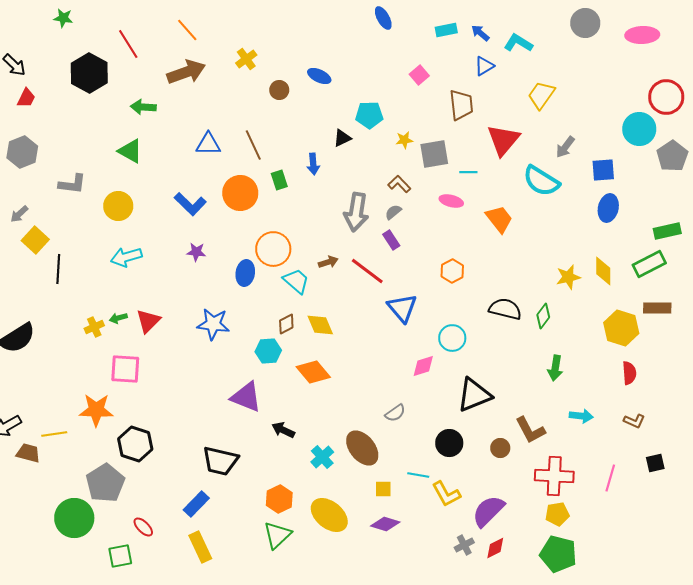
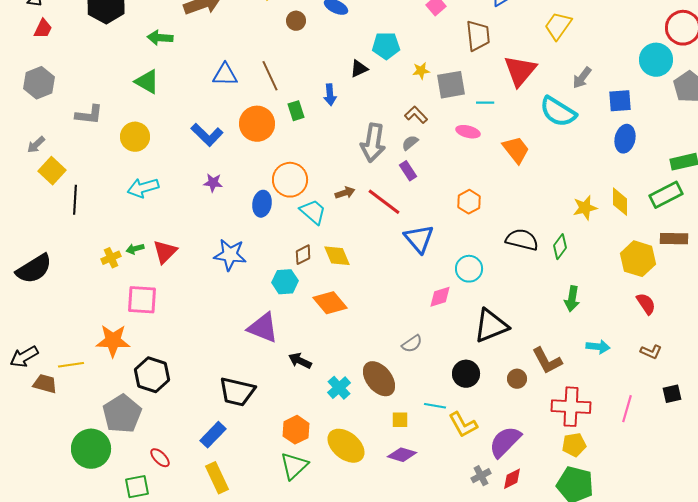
red semicircle: (629, 373) -> (646, 304), turned -30

